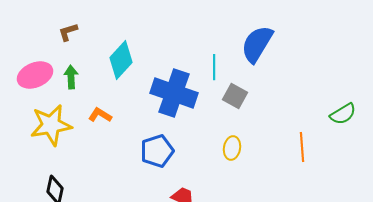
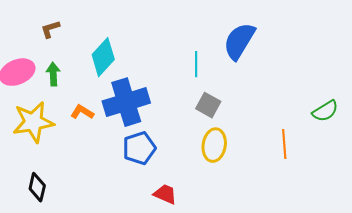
blue cross: (174, 93) -> (126, 102), moved, turned -36
gray square: (235, 96) -> (208, 105), moved
yellow ellipse: (232, 148) -> (214, 145), size x1.4

